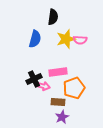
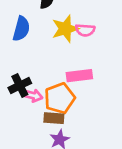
pink rectangle: (58, 72) -> (79, 76), moved
orange pentagon: (74, 88) -> (60, 98), moved

